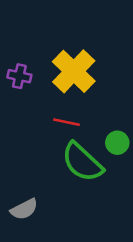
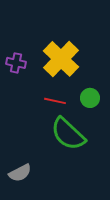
green circle: (117, 143) -> (90, 98), moved

